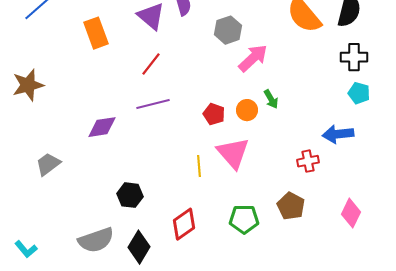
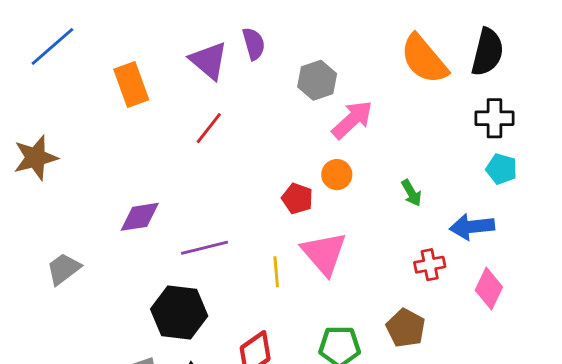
green arrow: (271, 99) -> (411, 193), moved
purple line: (153, 104) -> (204, 248), moved
orange circle: (247, 110) -> (337, 175), moved
black hexagon: (130, 195) -> (179, 313), size x1.5
pink diamond: (351, 213) -> (489, 289), moved

